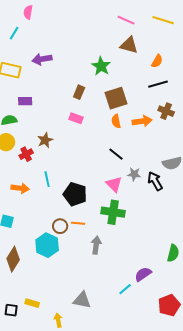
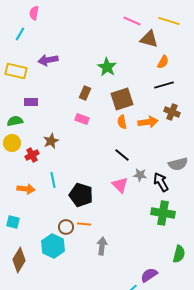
brown triangle: (129, 45) -> (149, 39), moved
green cross: (113, 212) -> (163, 213), moved

